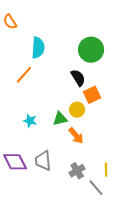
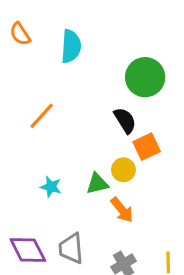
cyan semicircle: (38, 48) -> (71, 46), moved

